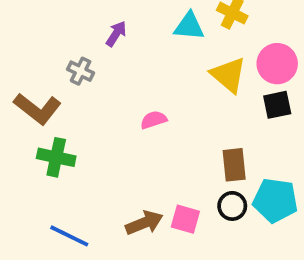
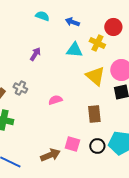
gray cross: (81, 71) -> (20, 88), moved
brown rectangle: (234, 165) -> (94, 114), moved
pink square: (185, 219) -> (72, 144), moved

